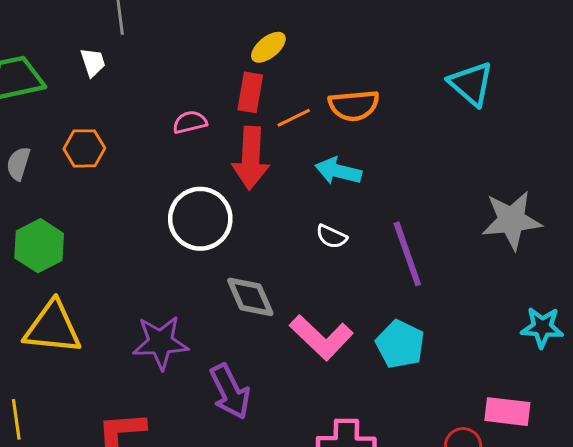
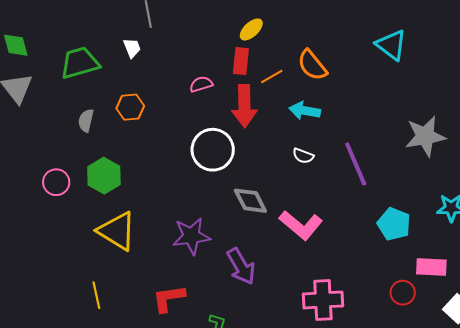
orange semicircle: (354, 105) -> (312, 65), turned 60
yellow triangle: (53, 328) -> (117, 231), turned 30
cyan pentagon: (400, 344) -> (394, 224), moved

